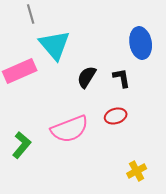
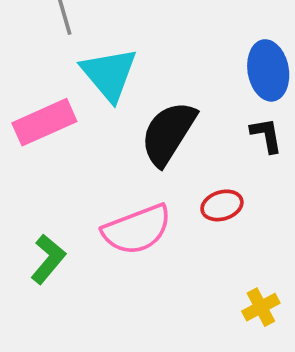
black semicircle: (87, 77) -> (168, 133), size x1.6
black L-shape: (122, 78) -> (266, 135), moved

